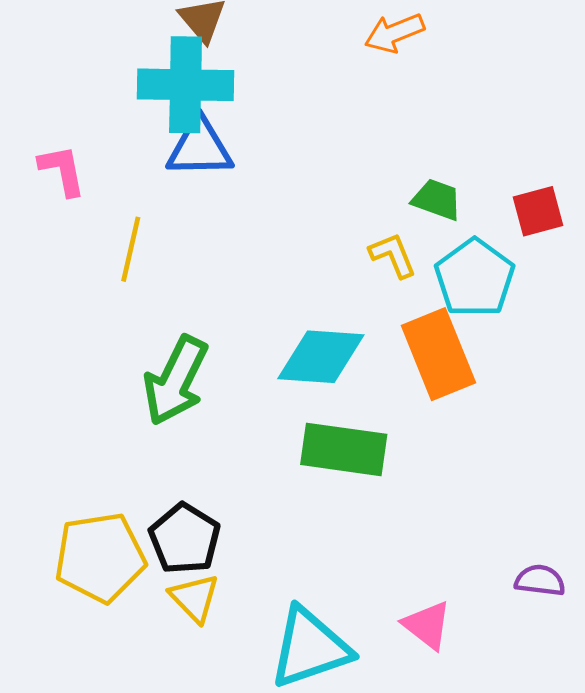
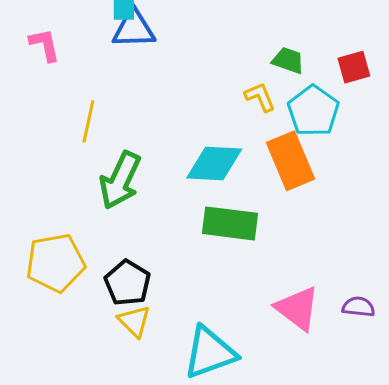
yellow line: (131, 249) -> (88, 121), moved
yellow pentagon: (100, 557) -> (55, 263), moved
pink triangle: (427, 625) -> (297, 308), moved, size x1.4

